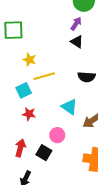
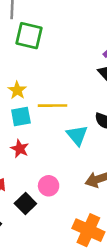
yellow star: (29, 60) -> (17, 90), moved
cyan triangle: (69, 107) -> (77, 135), moved

